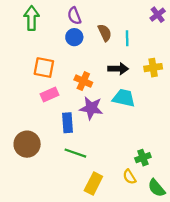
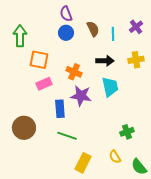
purple cross: (158, 15) -> (136, 27), moved
green arrow: (32, 18) -> (20, 36), moved
cyan trapezoid: (124, 98) -> (110, 87), turned 65
green cross: (143, 158) -> (127, 132), moved

